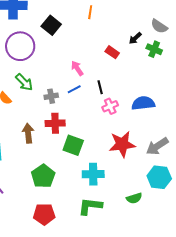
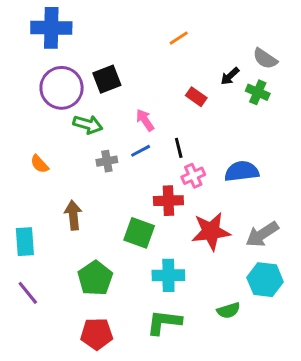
orange line: (90, 12) -> (179, 38), moved, turned 48
black square: (51, 25) -> (107, 79), moved, turned 30
green arrow: (24, 82) -> (88, 124), moved, turned -30
red cross: (55, 123) -> (168, 201), moved

